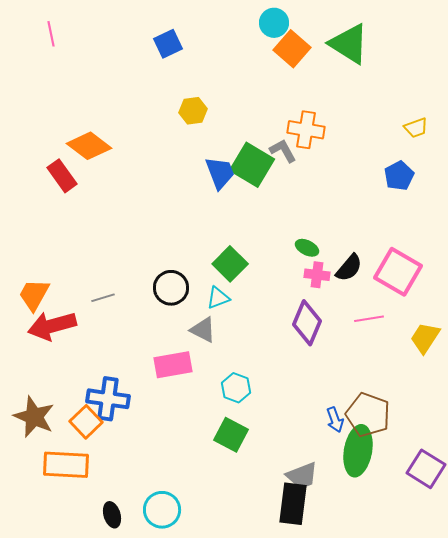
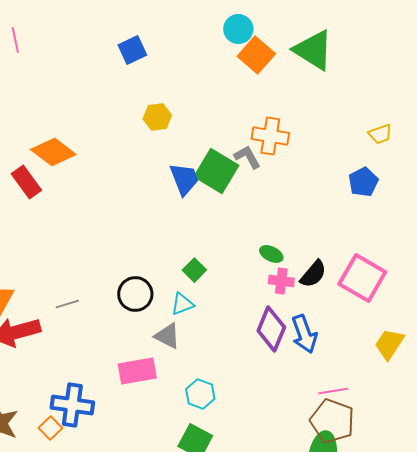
green square: (230, 264) -> (194, 270), size x0.7
pink line: (369, 319) -> (333, 391), moved
blue arrow: (335, 420) -> (304, 334), moved, size x1.5
orange square: (86, 422) -> (50, 428), size x0.7

